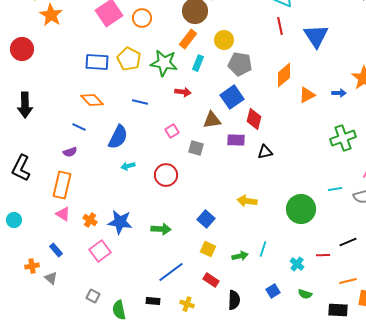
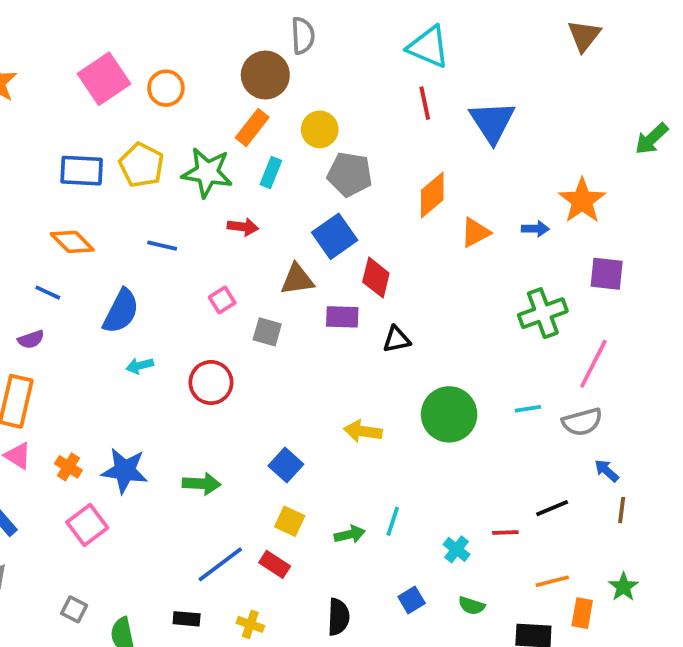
green circle: (301, 209) -> (449, 414), moved
red rectangle: (211, 280) -> (275, 564), moved

